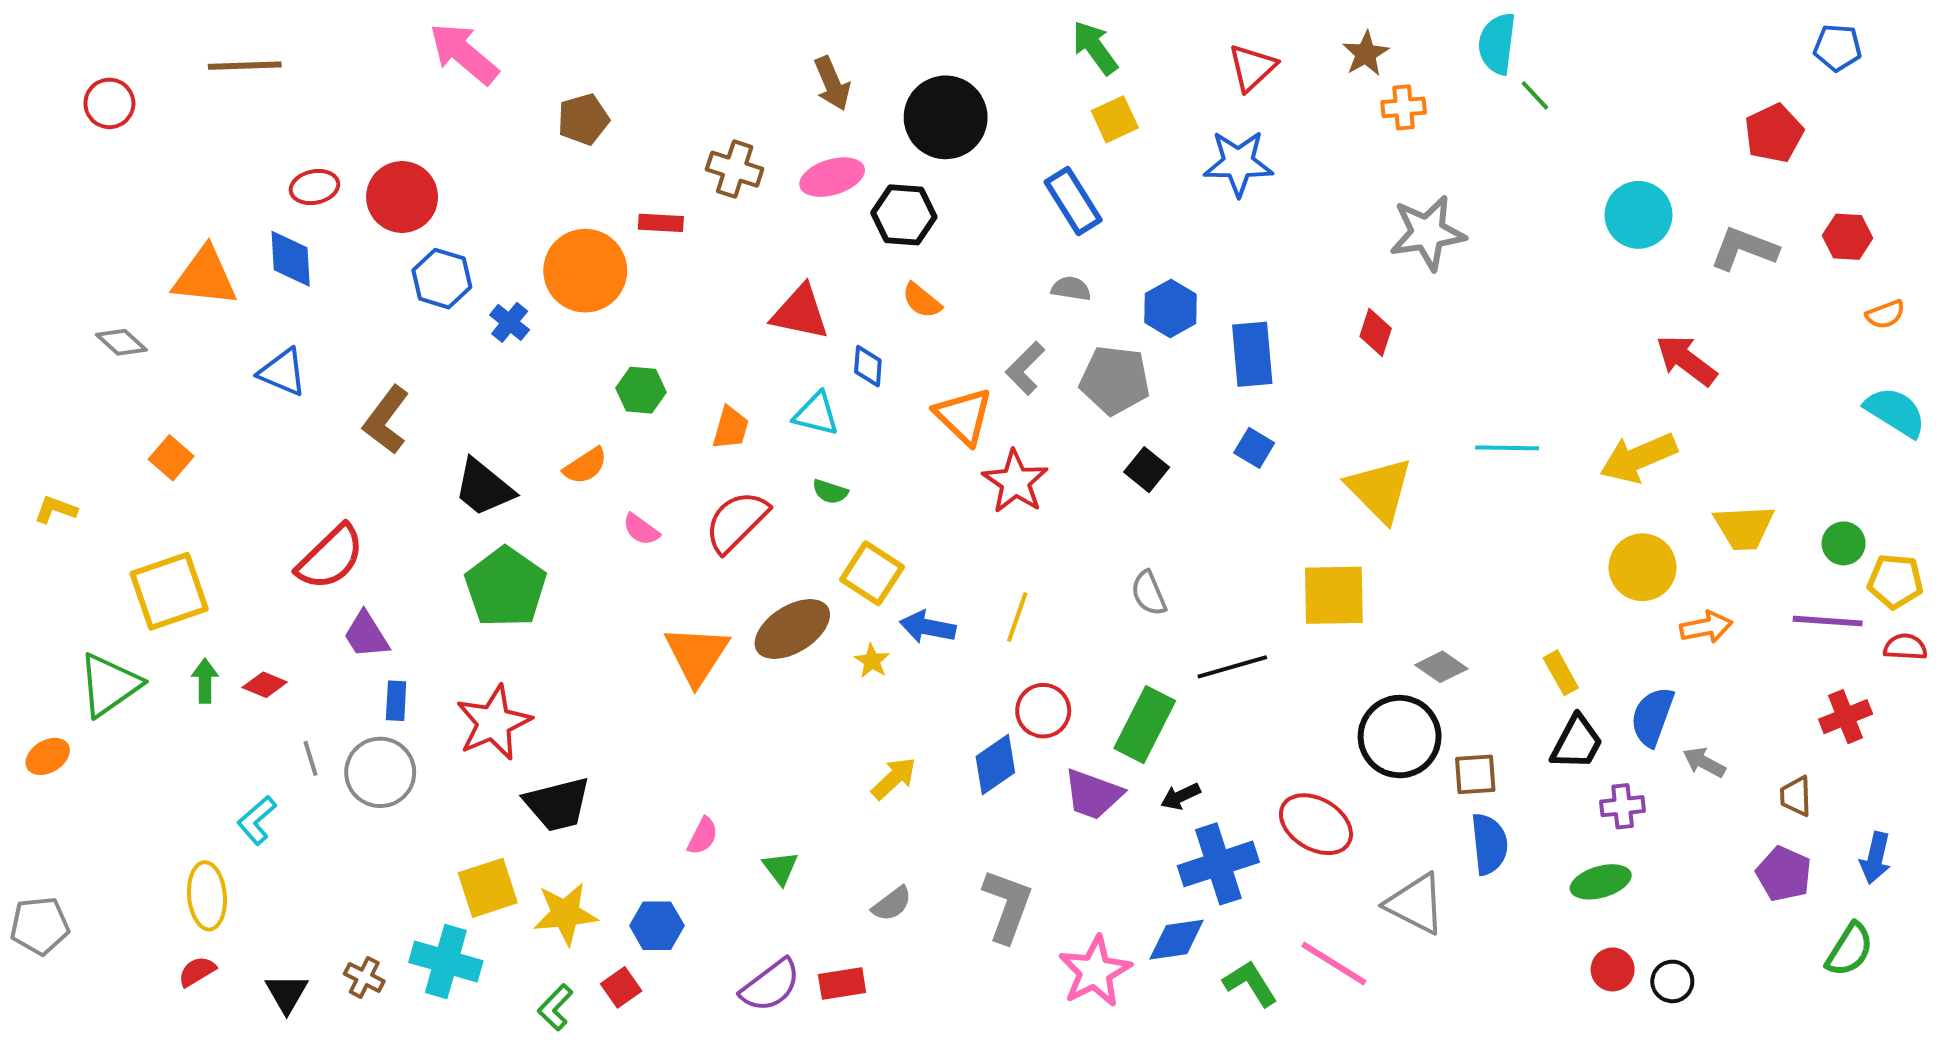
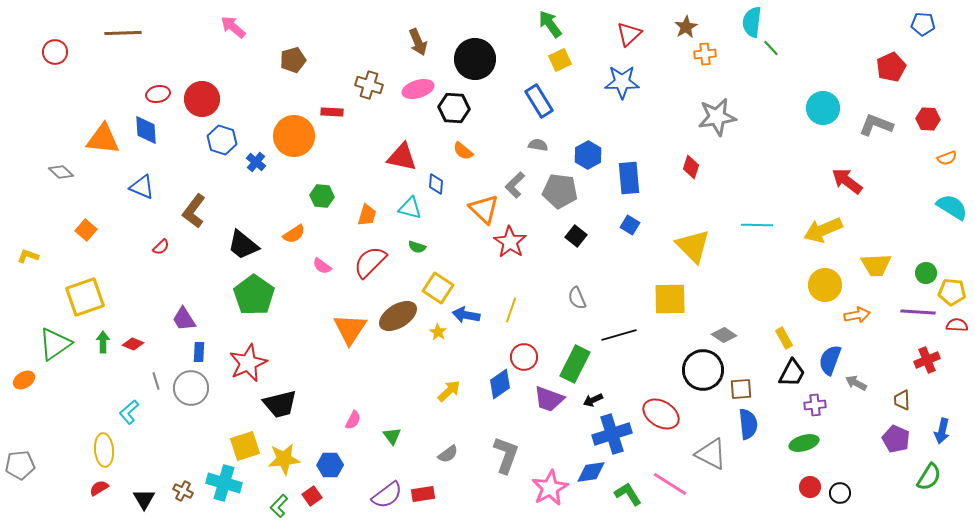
pink arrow: (464, 54) -> (233, 27), size x0.7
red semicircle: (330, 557) -> (161, 247), moved, size x0.5

